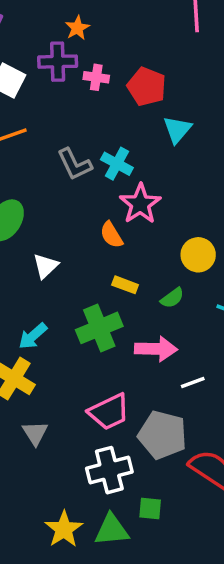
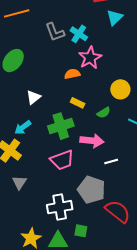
orange semicircle: (111, 235) -> (72, 74), turned 105
white triangle: (46, 266) -> (33, 97), moved
pink trapezoid: (109, 412) -> (62, 160), moved

